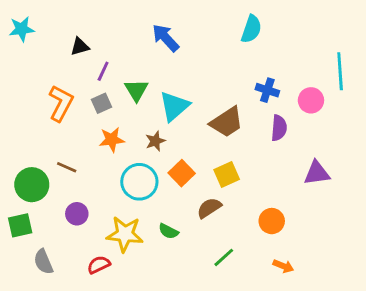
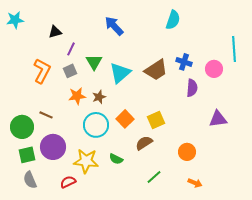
brown trapezoid: (227, 122) -> (156, 70), moved
brown star: (155, 141) -> (99, 97), moved
purple circle: (77, 214) -> (53, 147), size x1.6
green square: (20, 225) -> (27, 155), moved

